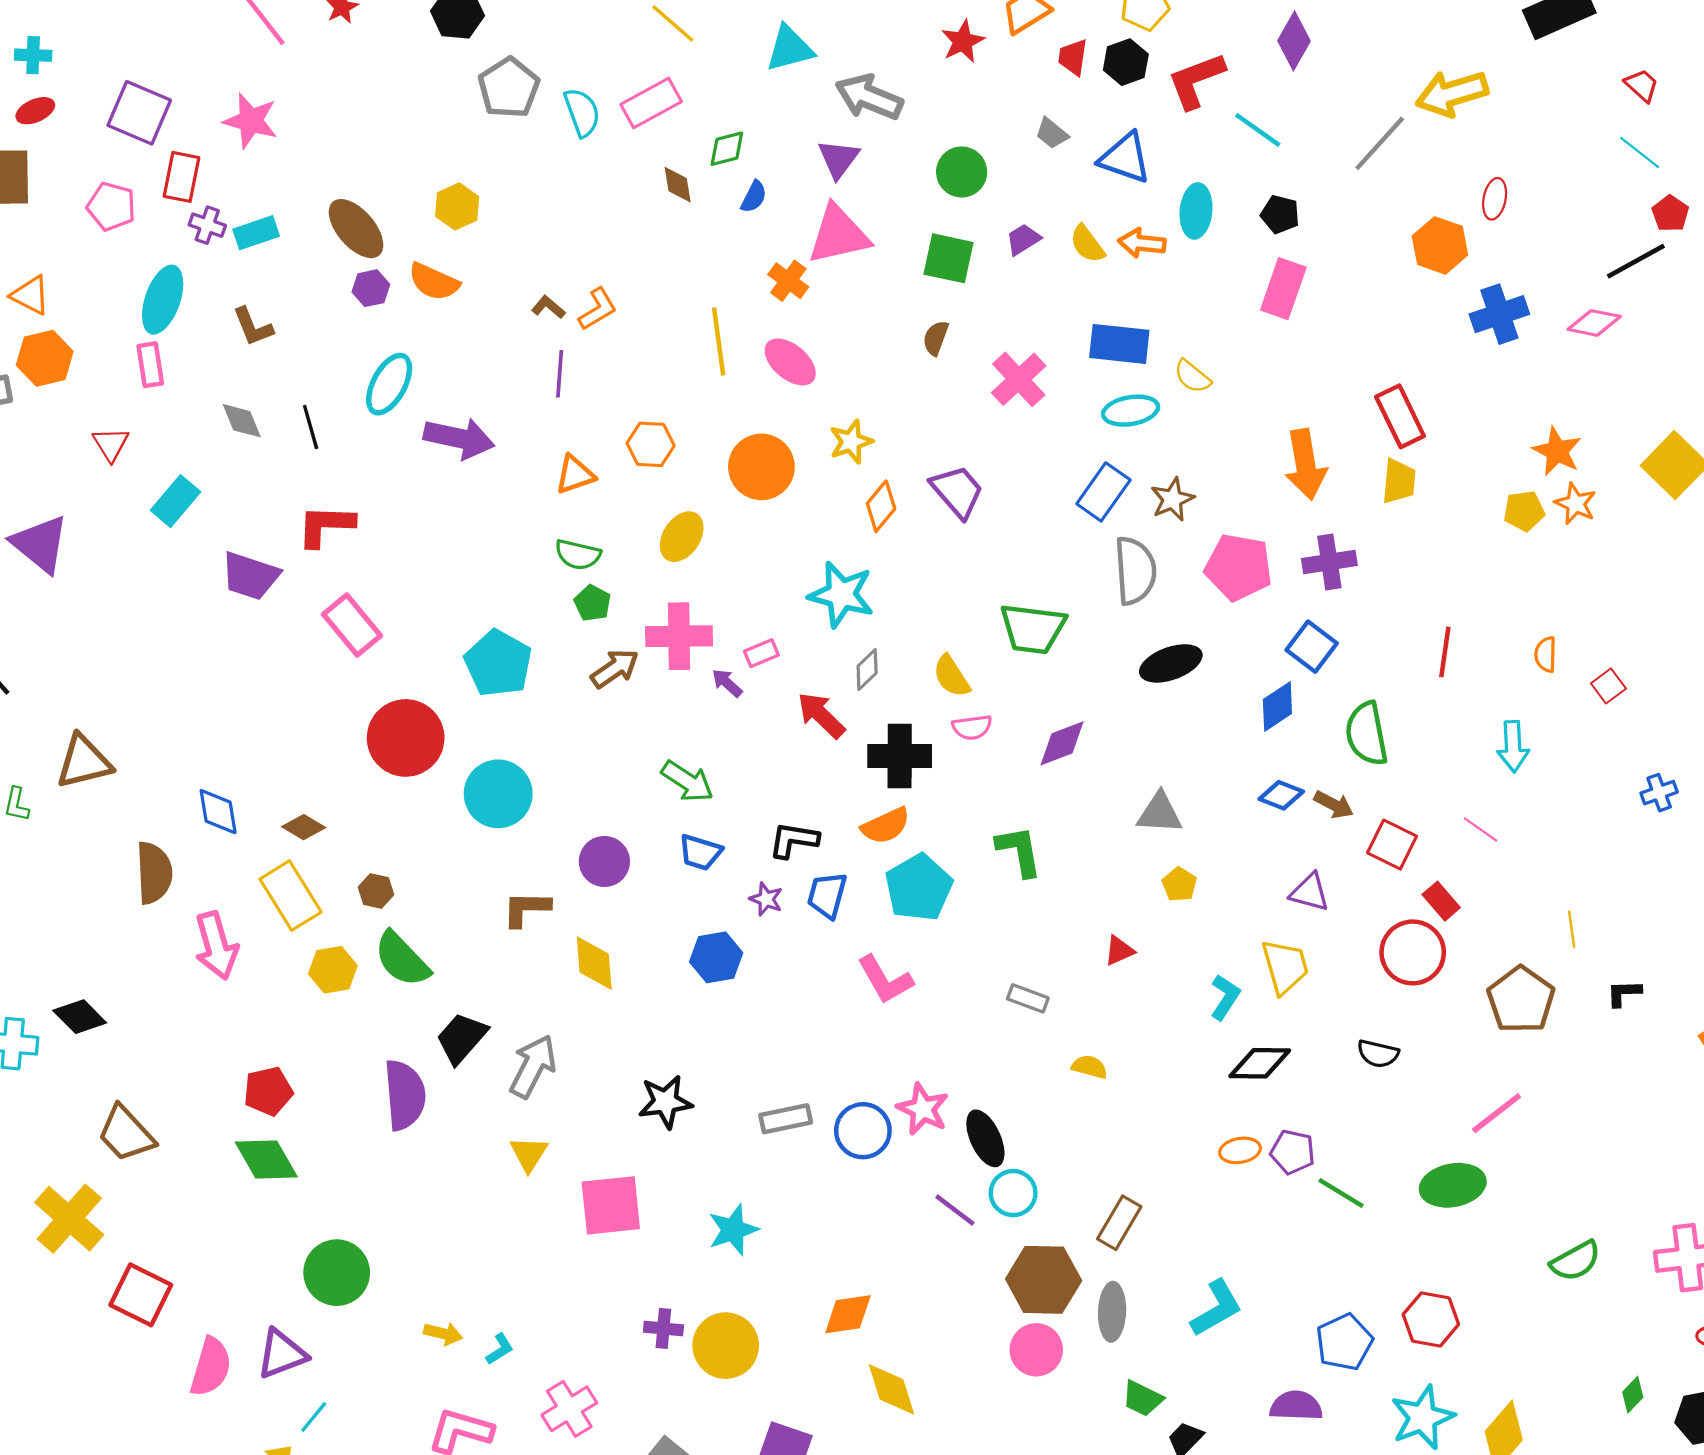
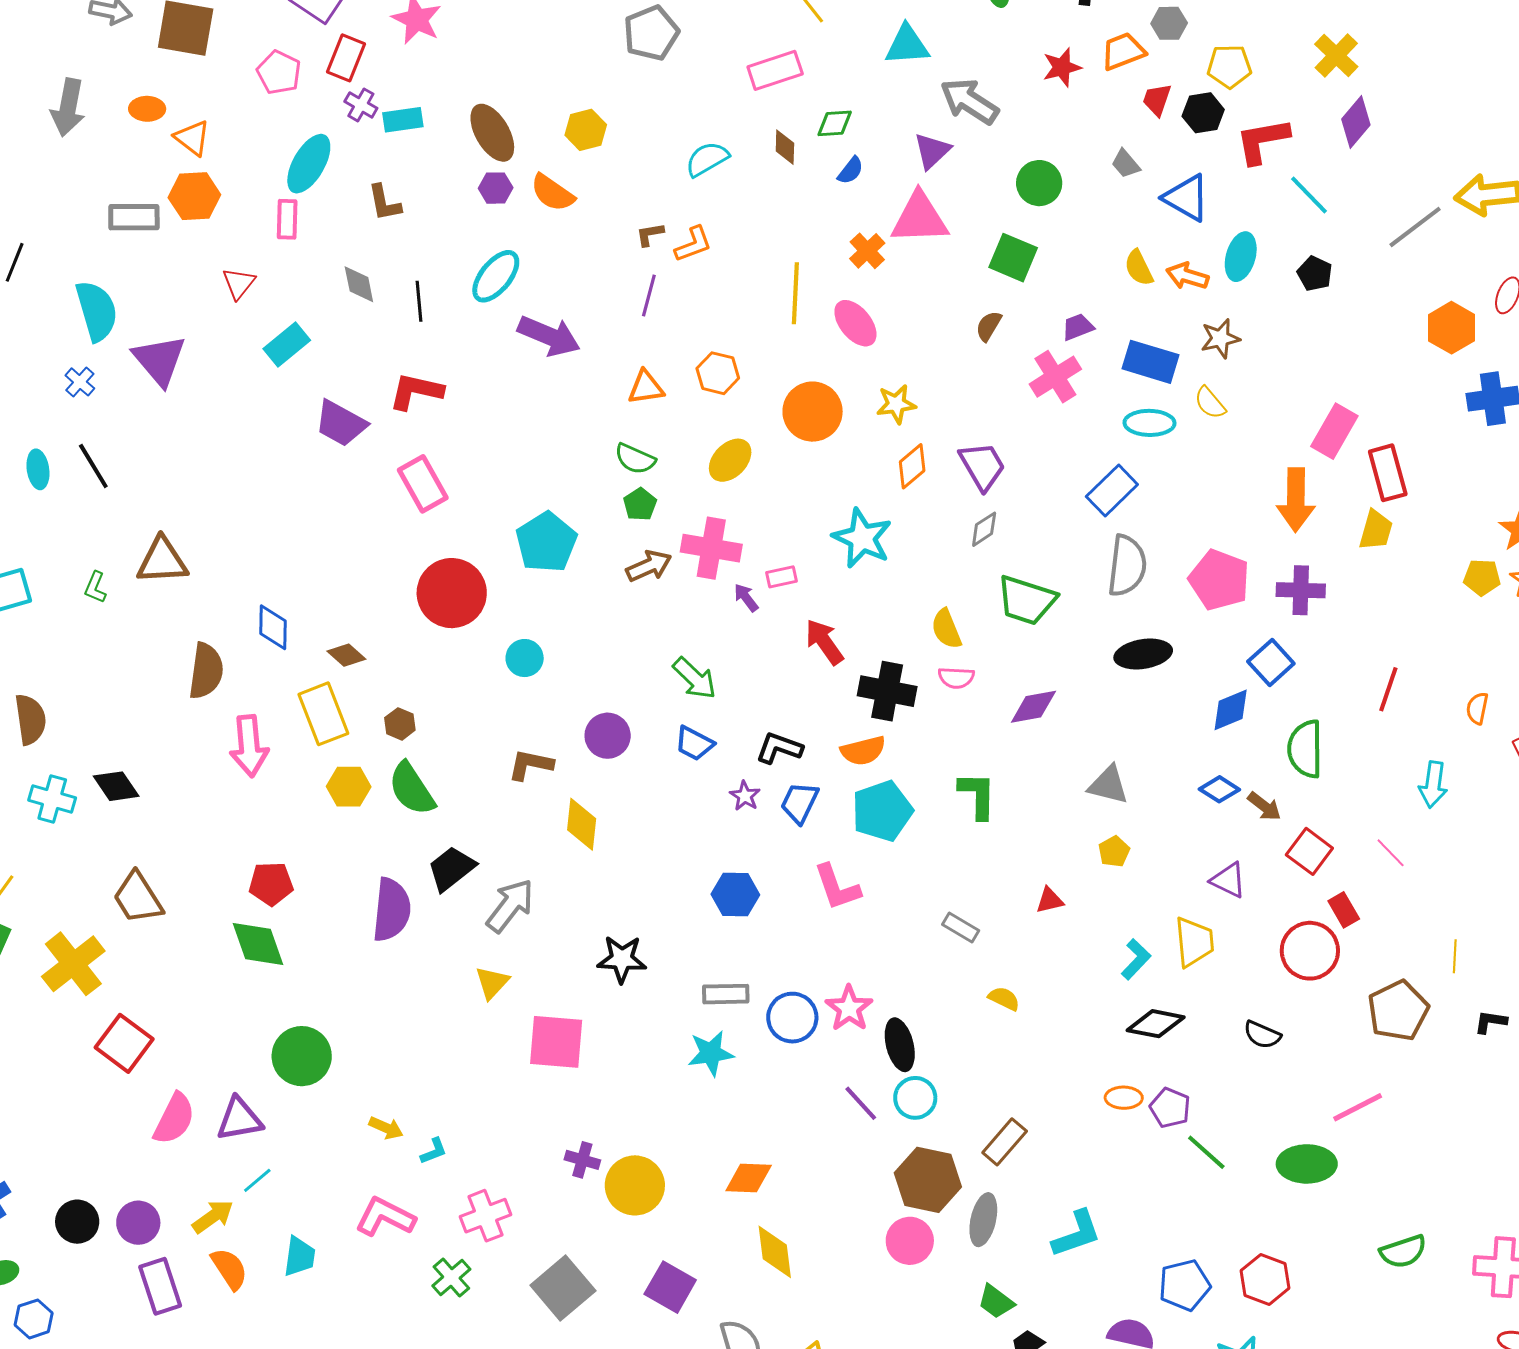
cyan semicircle: (582, 112) -> (707, 159), moved, turned -111
purple trapezoid: (1023, 239) -> (1078, 327), moved
pink rectangle: (1283, 289) -> (1334, 431), moved
brown L-shape: (548, 307) -> (650, 234), turned -60
brown star: (1172, 499) -> (1220, 338), moved
gray diamond: (867, 670) -> (984, 529), moved
cyan circle: (498, 794) -> (525, 658), size x0.6
blue hexagon: (716, 957) -> (735, 894), moved
cyan star: (733, 1230) -> (711, 1053), moved

